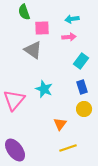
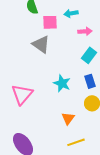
cyan arrow: (72, 19) -> (71, 13), moved
pink arrow: (69, 37) -> (85, 31), moved
cyan star: (44, 89) -> (62, 83), moved

